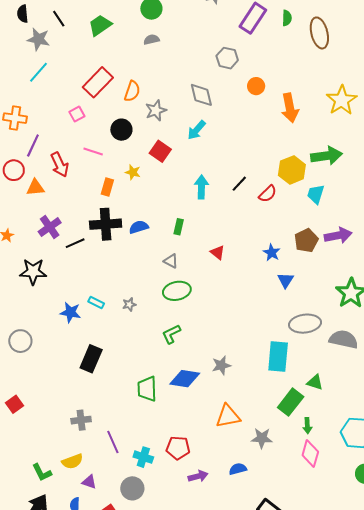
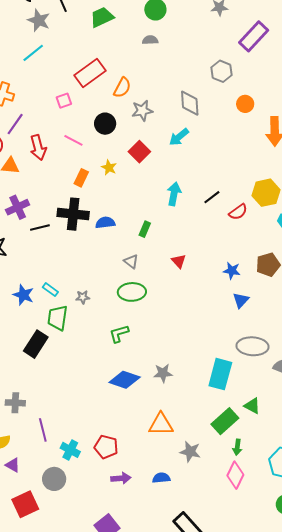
blue star: (272, 253) -> (232, 271), turned -30
green trapezoid: (147, 389) -> (58, 318), moved

